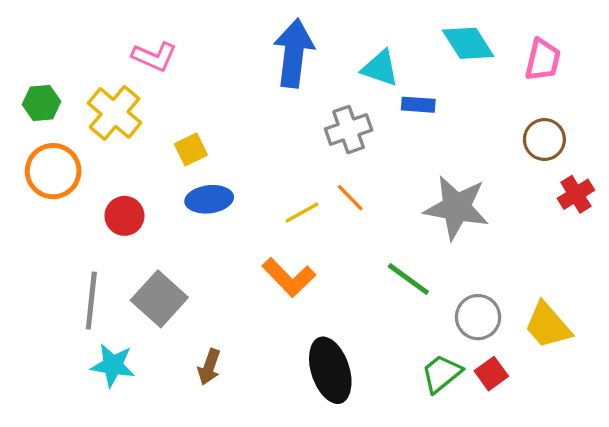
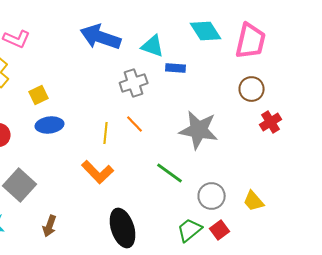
blue arrow: (294, 53) -> (101, 37), turned -78
pink trapezoid: (543, 60) -> (251, 41), size x1.4
yellow line: (302, 213) -> (106, 133), turned -55
yellow trapezoid: (548, 325) -> (254, 201), size x0.7

